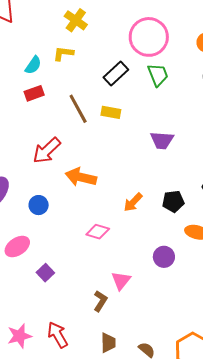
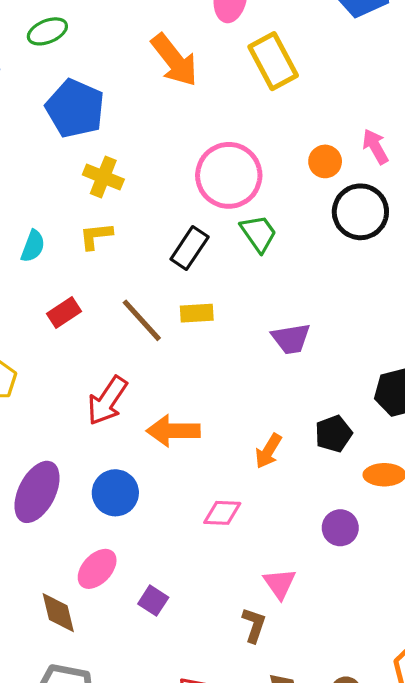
cyan semicircle: (33, 65) -> (33, 246), moved
blue circle: (39, 205) -> (115, 493), size x1.4

